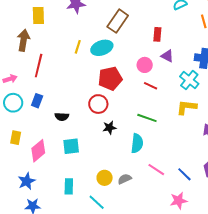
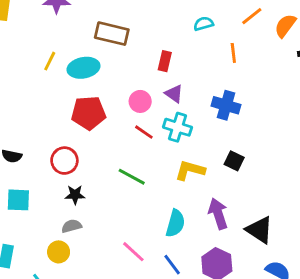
brown rectangle: (118, 21) -> (112, 34), turned 60
cyan cross: (189, 80) -> (178, 127), moved, turned -30
red circle: (98, 104) -> (64, 161), moved
black star: (109, 128) -> (75, 195), moved
cyan semicircle: (137, 143) -> (175, 223), moved
gray semicircle: (125, 179) -> (72, 226), moved

